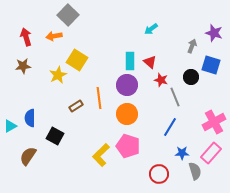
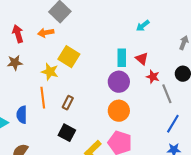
yellow star: (58, 75) -> (50, 72), turned -30
orange line: (99, 98) -> (43, 98), moved
brown rectangle: (76, 106) -> (68, 103), turned -32
blue line: (170, 127) -> (173, 124), moved
black square: (55, 136) -> (67, 133), moved

